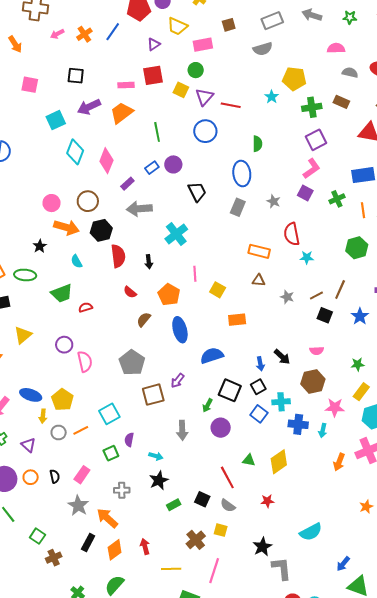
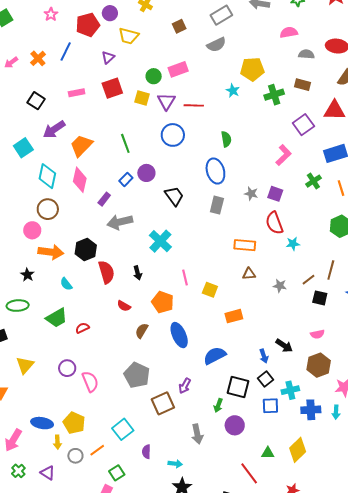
pink rectangle: (203, 45) -> (178, 69), moved
black square: (76, 76) -> (36, 101), turned 36
pink rectangle: (126, 85) -> (77, 93), moved
orange trapezoid: (122, 113) -> (81, 146), moved
purple square: (316, 140) -> (303, 125), moved
purple square: (305, 193) -> (275, 194), moved
brown circle: (88, 201) -> (48, 209), moved
blue square: (259, 414) -> (270, 406), turned -30
green square: (111, 453) -> (117, 473), moved

